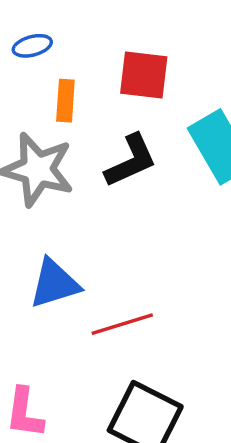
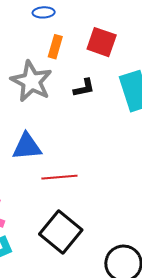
black L-shape: (131, 161) -> (84, 88), size x0.7

